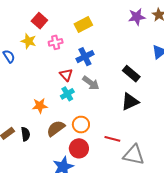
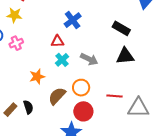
pink cross: (56, 42) -> (16, 43), moved
red triangle: (66, 75) -> (57, 41), turned -40
gray arrow: (91, 83) -> (89, 59), moved
black triangle: (130, 102) -> (125, 56), turned 30

